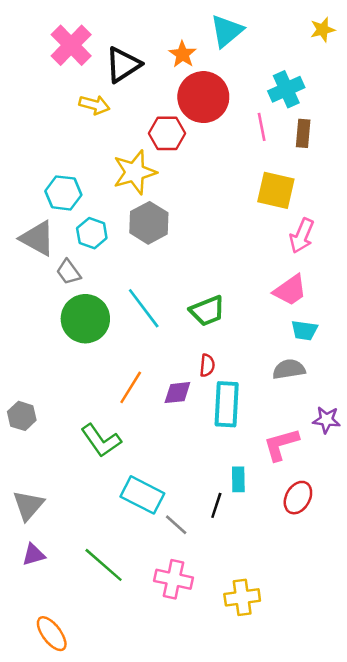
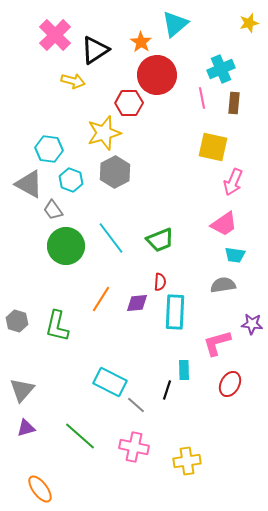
green L-shape: (101, 441) -> (57, 326), moved, turned 48

